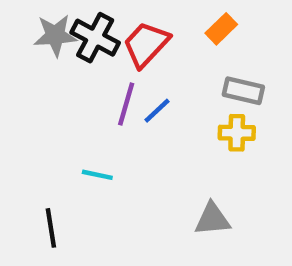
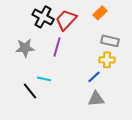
gray star: (55, 35) -> (25, 48), moved
blue line: (157, 111) -> (94, 77), moved
black line: (51, 228) -> (30, 91), moved, turned -30

